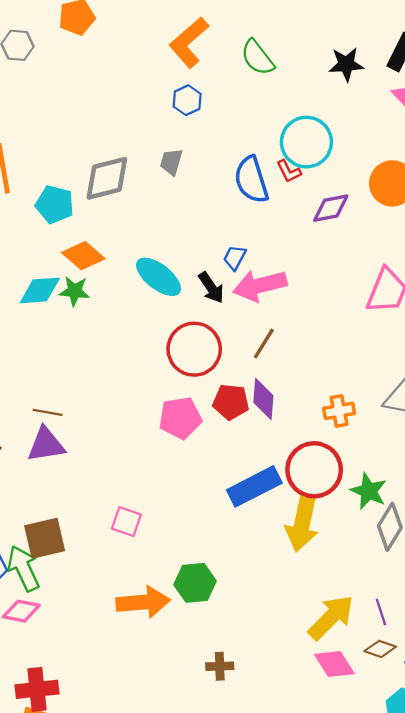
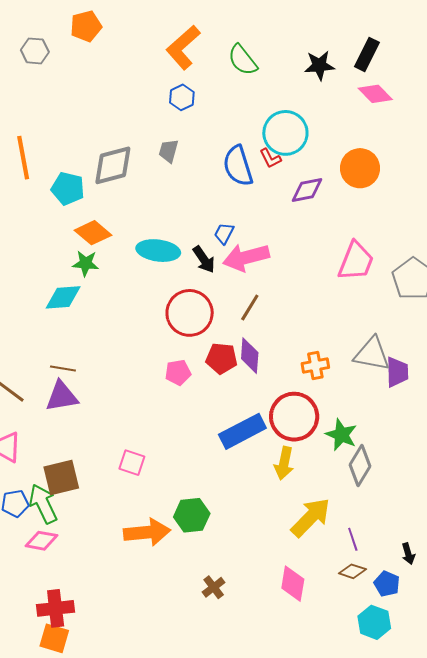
cyan ellipse: (159, 277) -> (158, 251), turned -30
cyan diamond: (40, 290) -> (63, 297), moved
pink pentagon: (180, 418) -> (178, 372), size x0.7
yellow arrow: (302, 524) -> (284, 463), size x0.7
yellow arrow: (331, 618) -> (311, 517), moved
pink diamond: (334, 664) -> (293, 584), moved, turned 42
brown cross: (220, 666) -> (214, 587), turned -35

